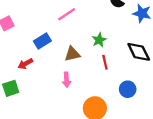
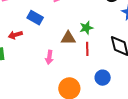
blue rectangle: (42, 41) -> (35, 18), turned 49
brown triangle: (72, 54) -> (68, 38), moved

